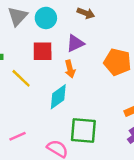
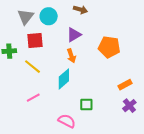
red square: (43, 51) -> (35, 41), moved
green square: (83, 131) -> (86, 104), size x0.6
pink line: (17, 136) -> (33, 98), moved

